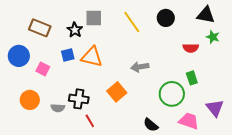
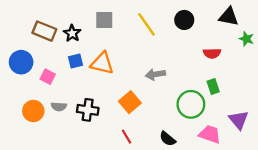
black star: (75, 30) -> (72, 33), moved
green star: (213, 37) -> (246, 39), moved
gray semicircle: (58, 108) -> (59, 107), moved
red line: (90, 121) -> (127, 137), moved

